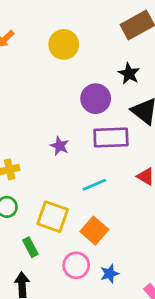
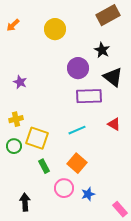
purple star: (60, 146) -> (20, 82), moved
yellow square: (53, 217) -> (37, 138), moved
green rectangle: (30, 247) -> (44, 166), moved

